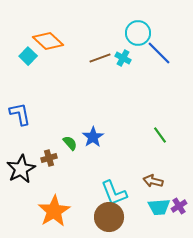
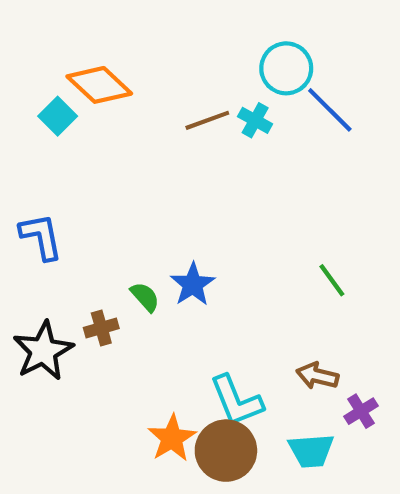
purple cross: (179, 206) -> (361, 411), moved
cyan trapezoid: (159, 207) -> (311, 451), moved
orange star: (54, 211) -> (172, 438), moved, size x0.7

